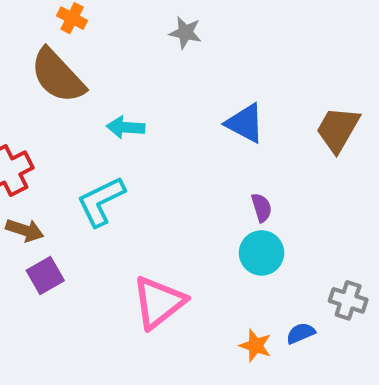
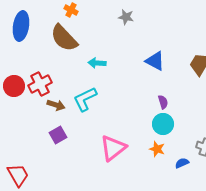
brown arrow: (25, 230) -> (56, 105), moved
orange star: (255, 346) -> (157, 149), moved

